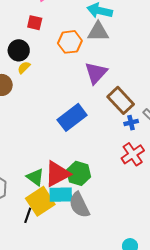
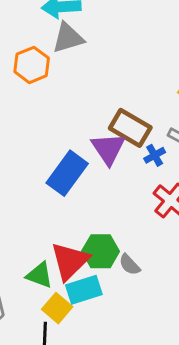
purple triangle: (96, 73) -> (108, 149), moved
yellow square: (40, 201) -> (57, 308), size x0.7
gray semicircle: (79, 205) -> (129, 265), moved, size x0.6

